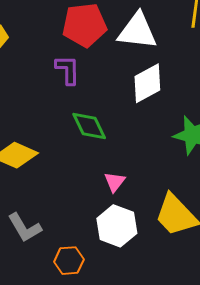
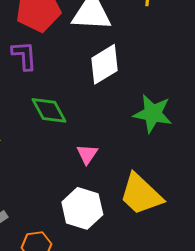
pink triangle: (115, 182) -> (87, 154), moved

